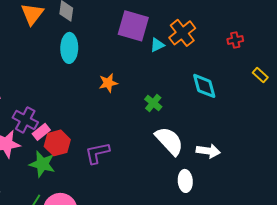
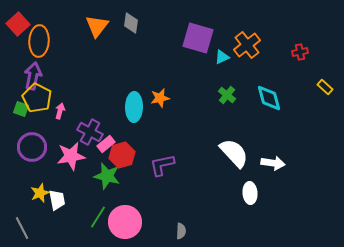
cyan ellipse: (69, 48) -> (134, 107), moved
orange star: (108, 83) -> (160, 98), moved
green cross: (153, 103) -> (227, 95), moved

